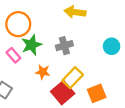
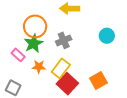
orange circle: (18, 24) -> (35, 26), moved
orange star: (43, 72) -> (39, 67), moved
yellow rectangle: (73, 78) -> (61, 68), moved

